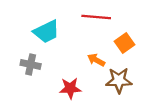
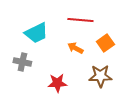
orange arrow: (96, 60) -> (75, 48), moved

